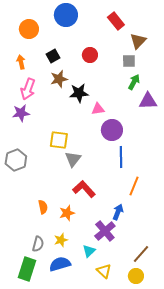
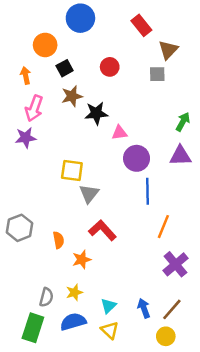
orange circle: (29, 29) -> (45, 45), moved
green arrow: (134, 82) -> (183, 122), moved
purple triangle: (148, 101) -> (180, 156), moved
gray hexagon: (16, 160) -> (20, 228), moved
orange semicircle: (43, 207) -> (59, 240), moved
blue arrow: (118, 212) -> (144, 308), moved, turned -42
purple cross: (105, 231) -> (176, 264), moved
yellow triangle: (104, 271) -> (110, 330), moved

